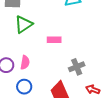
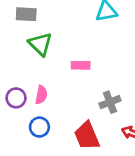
green triangle: (24, 24) -> (40, 44), turned -42

